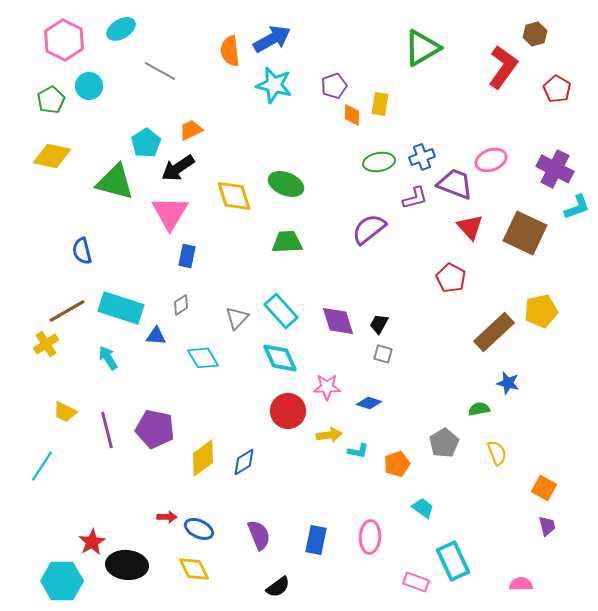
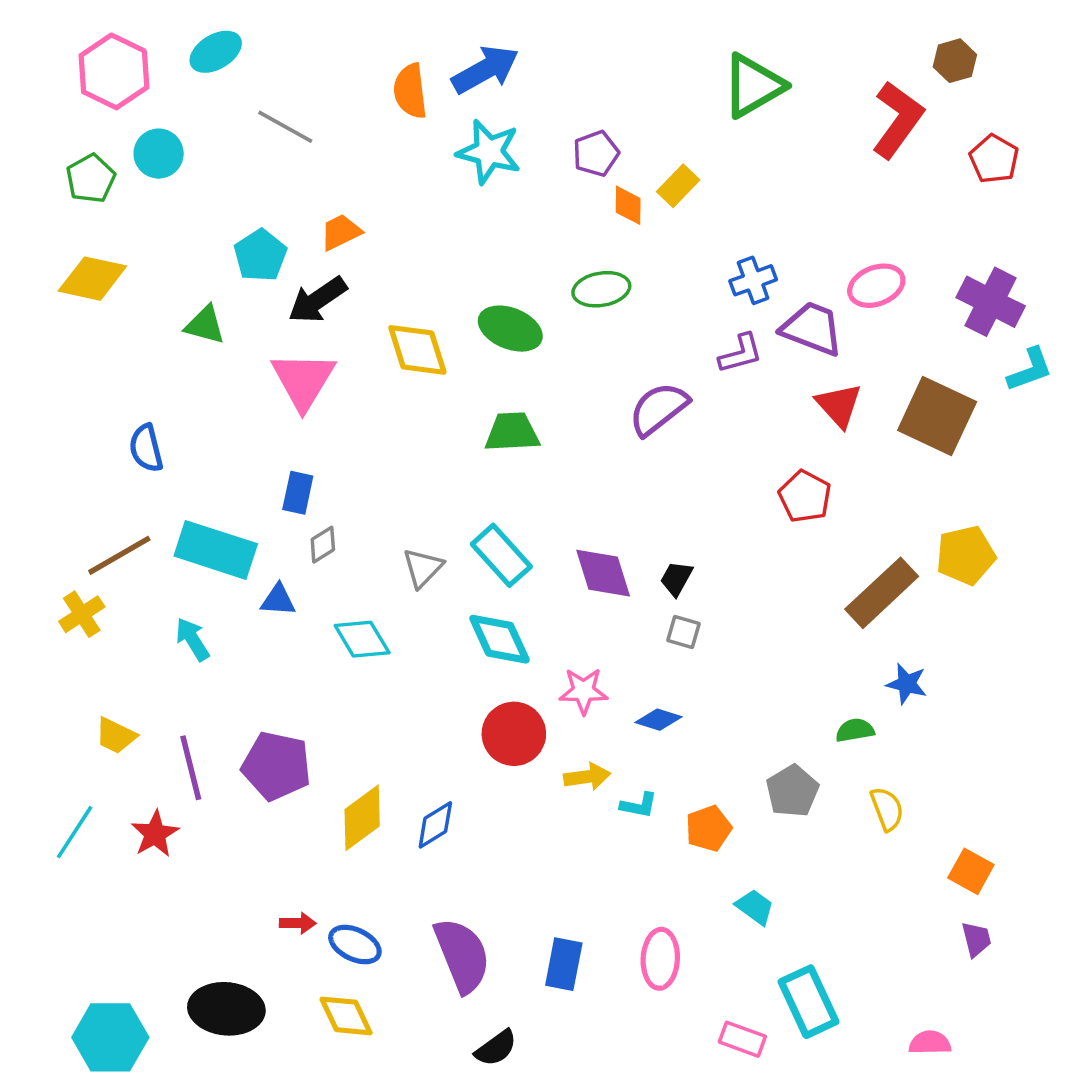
yellow rectangle: (380, 104) -> (678, 186), turned 35
green ellipse: (379, 162) -> (601, 289), moved
green triangle: (115, 182) -> (205, 325), size x0.6
blue rectangle: (187, 256) -> (298, 493), moved
purple semicircle: (259, 535) -> (462, 955), size x1.4
red star: (92, 542) -> (155, 834), moved

